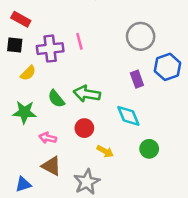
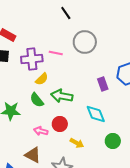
gray circle: (141, 36) -> (85, 42), moved
pink line: (79, 41) -> (56, 53), turned -64
yellow semicircle: (28, 73) -> (42, 79), moved
pink arrow: (48, 138) -> (41, 131), moved

